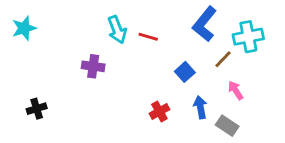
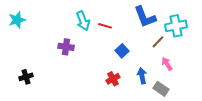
blue L-shape: (205, 24) -> (145, 17), turned -60
blue square: (185, 72) -> (122, 51), moved

